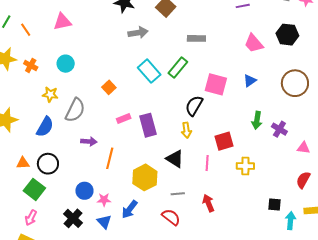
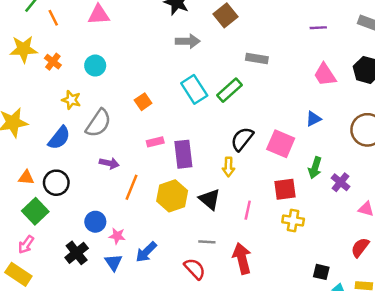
pink square: (216, 84) -> (281, 144), moved
red square: (224, 141) -> (285, 189), moved
yellow hexagon: (145, 177) -> (172, 196), moved
red arrow: (208, 203) -> (242, 258), size x1.4

